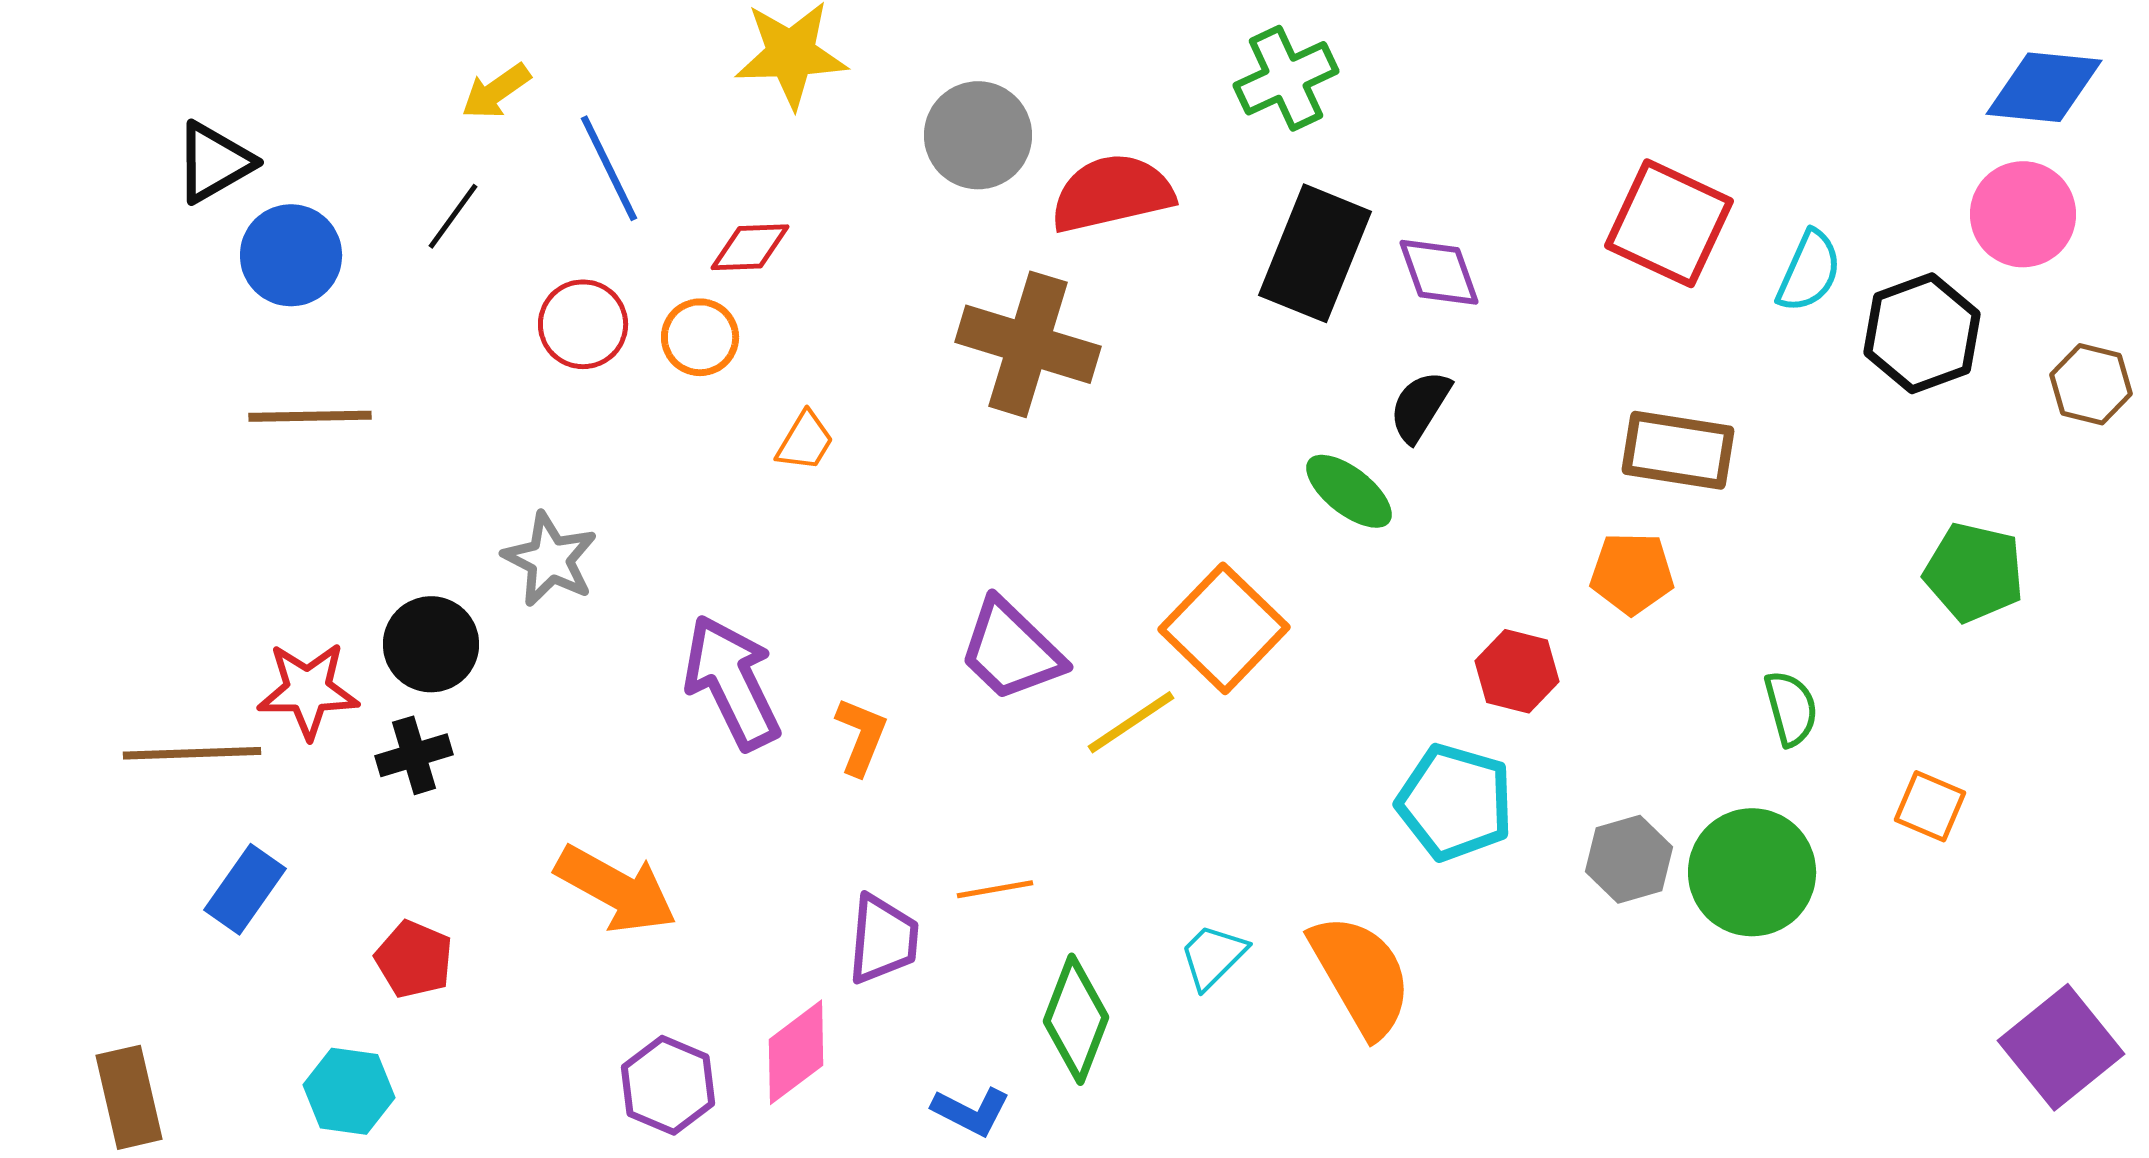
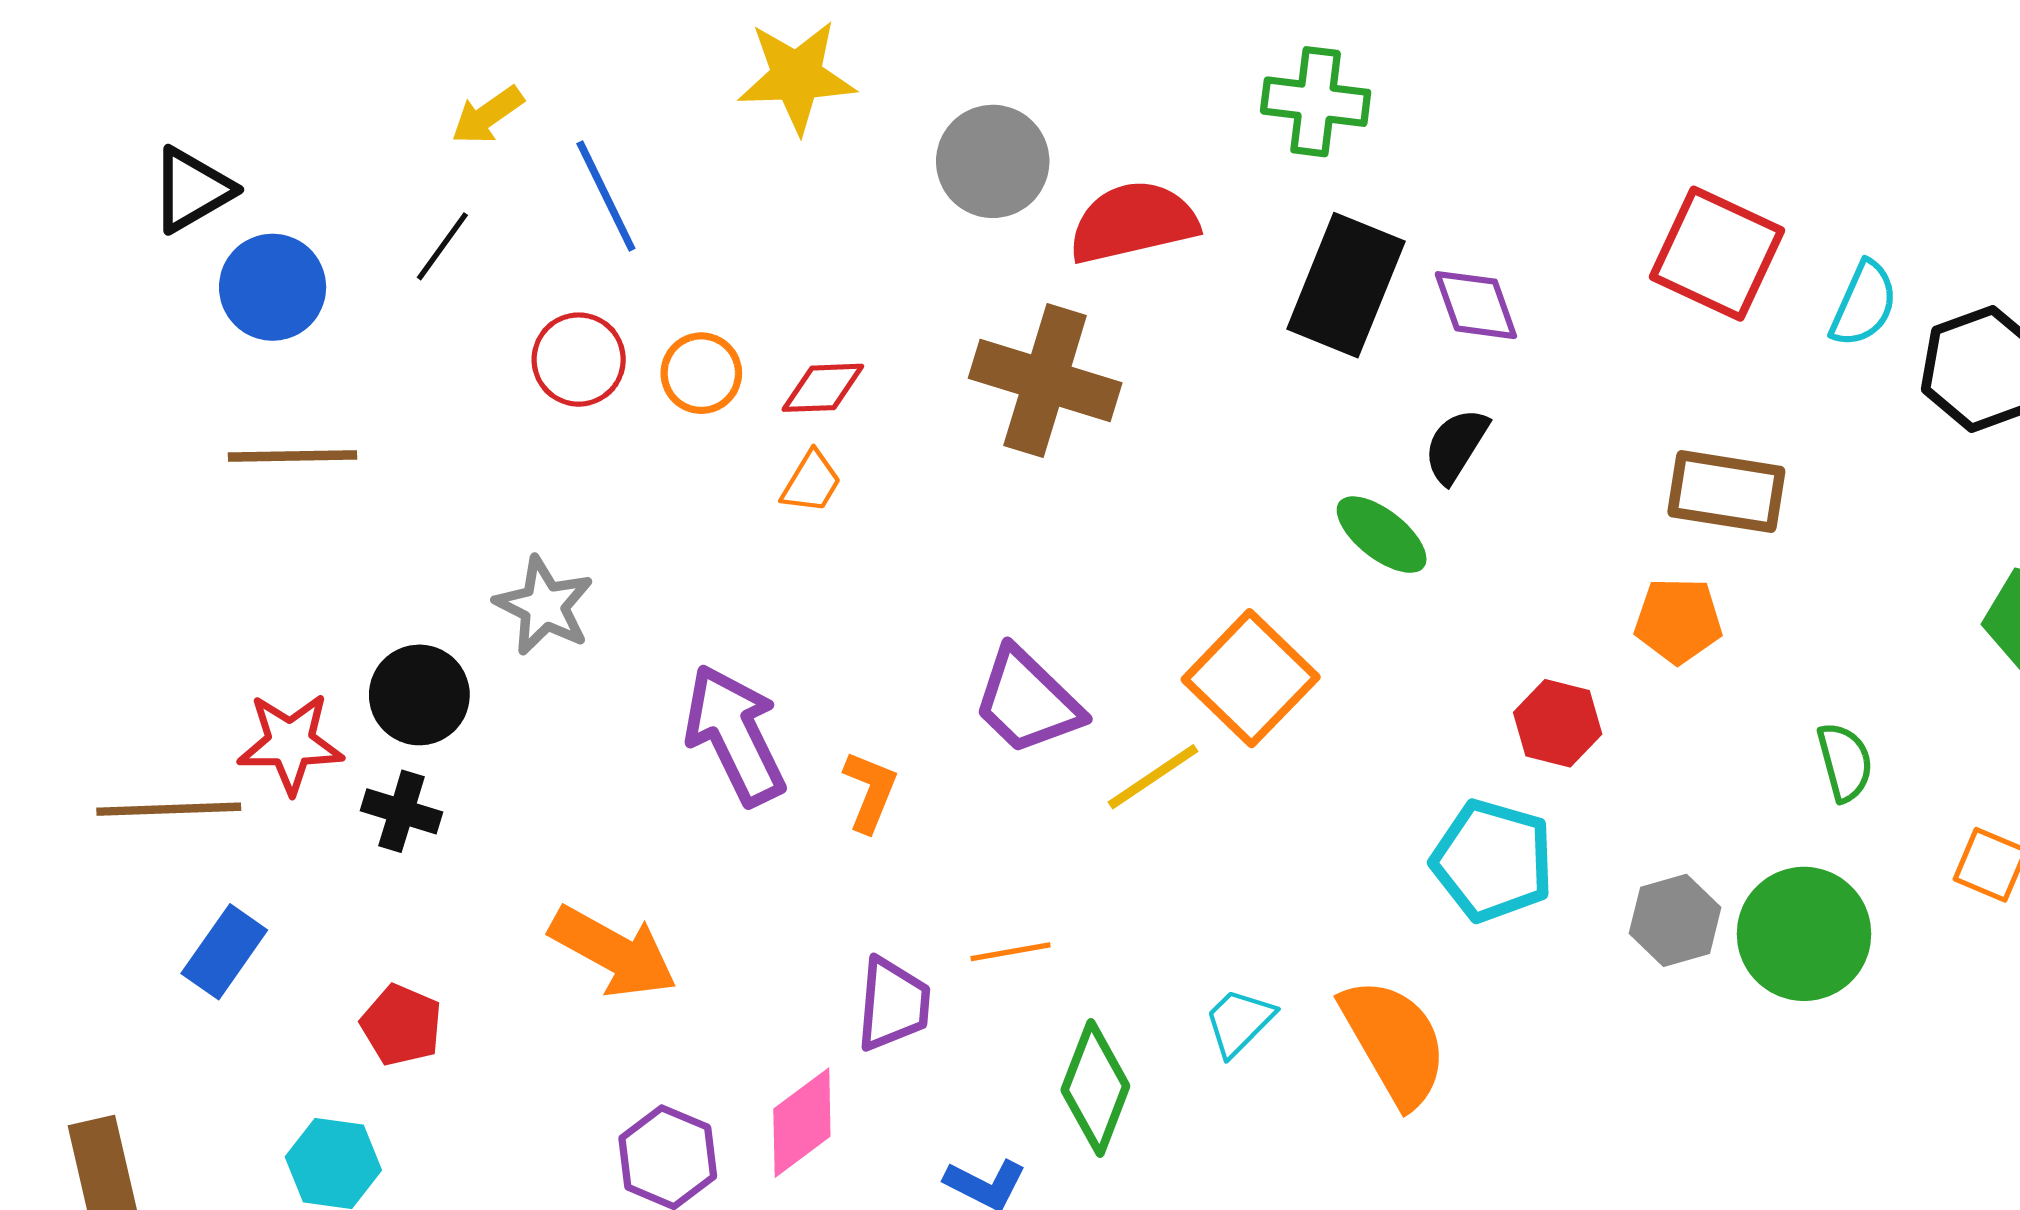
green cross: (1286, 78) -> (1316, 102), turned 32
red diamond: (750, 247) -> (823, 388), moved
black cross: (414, 755) -> (402, 811), turned 34

